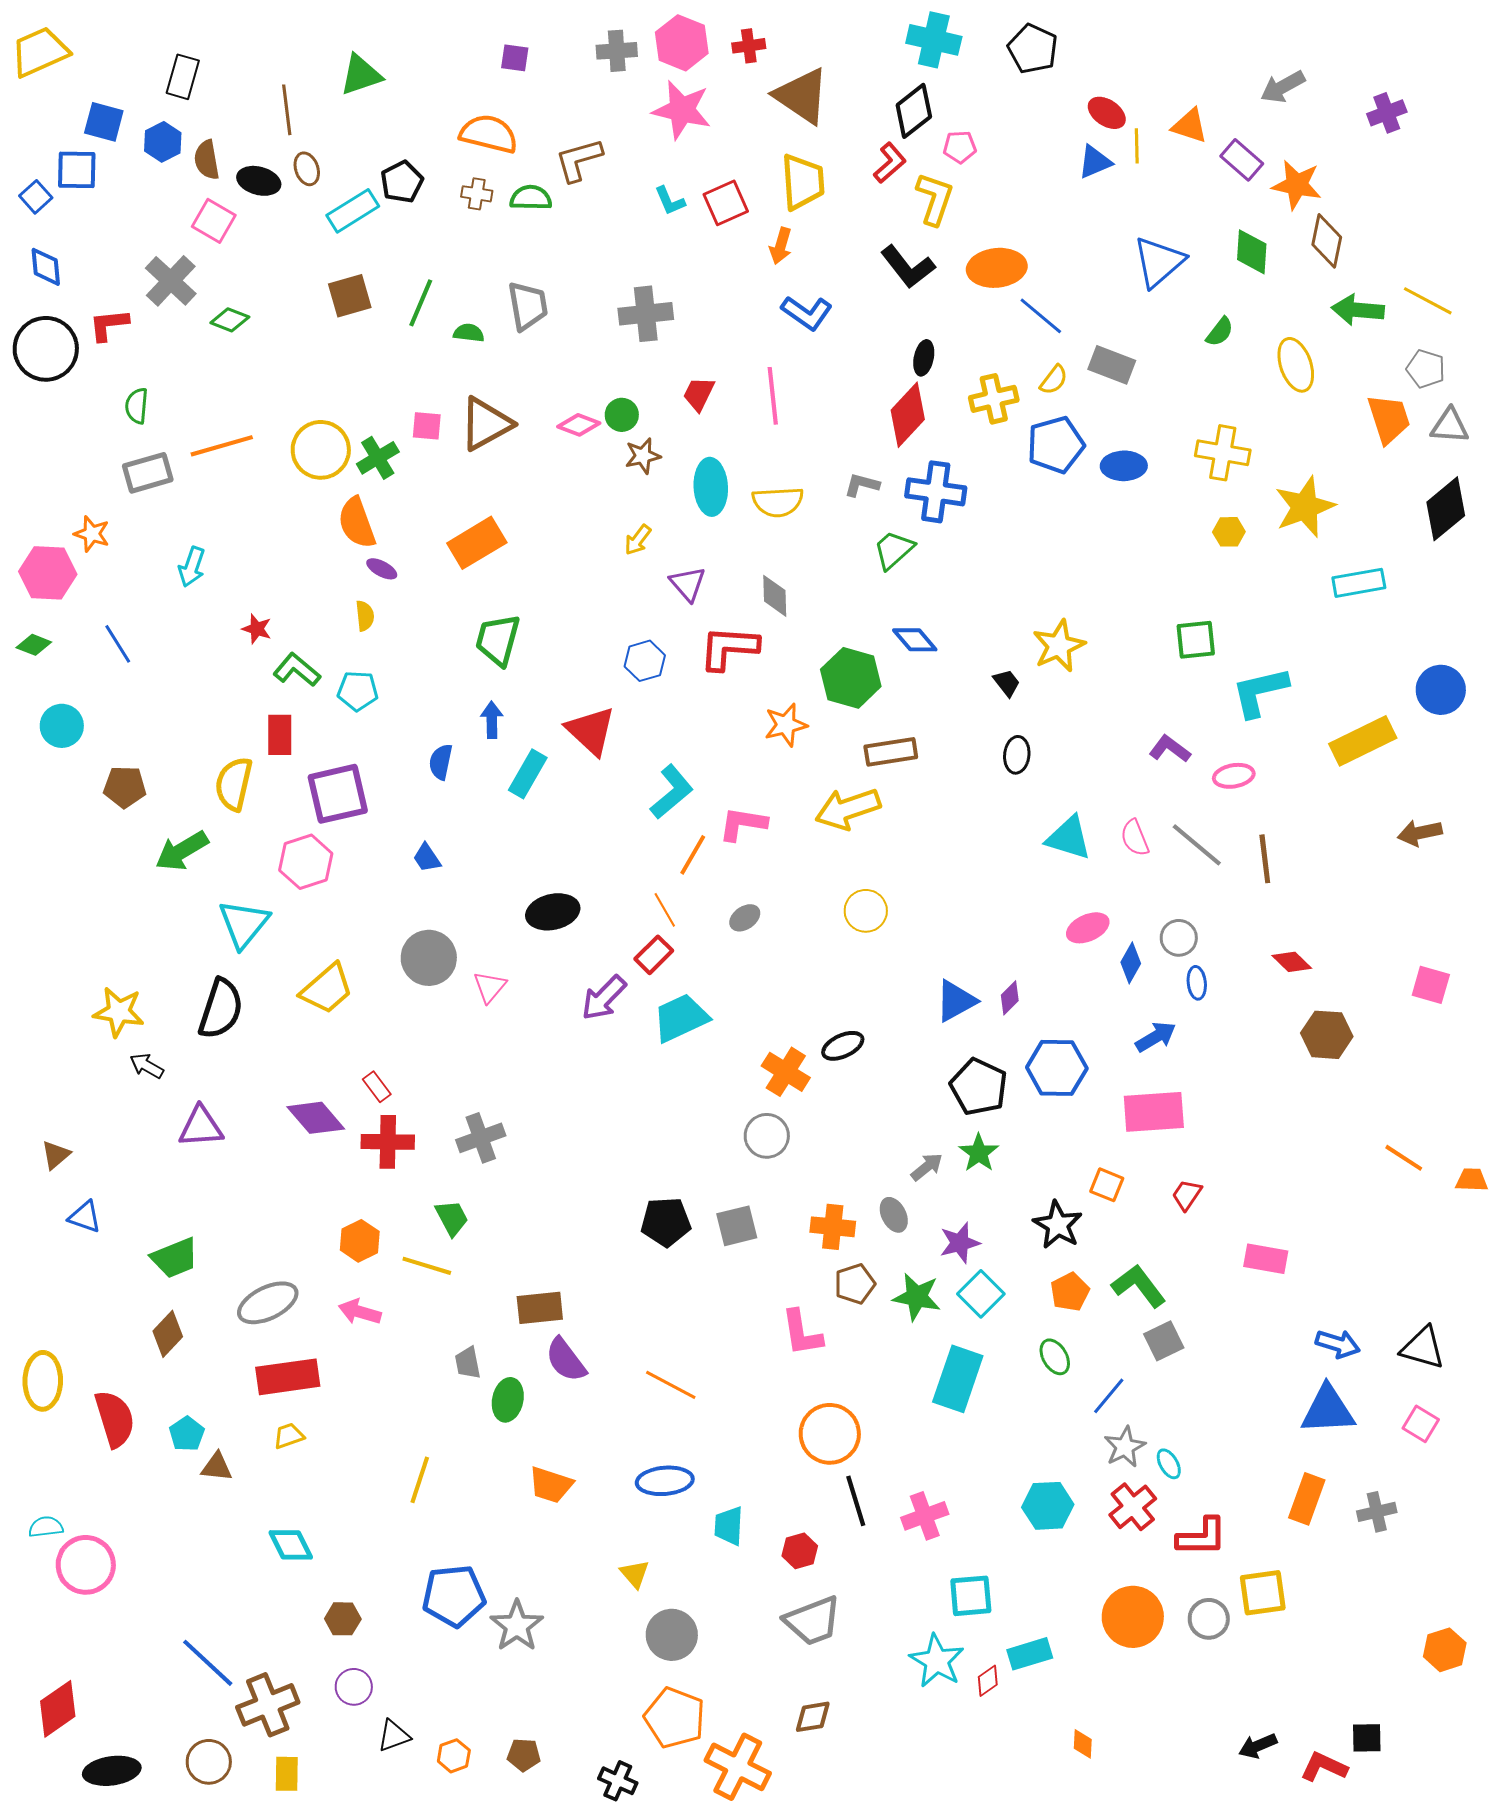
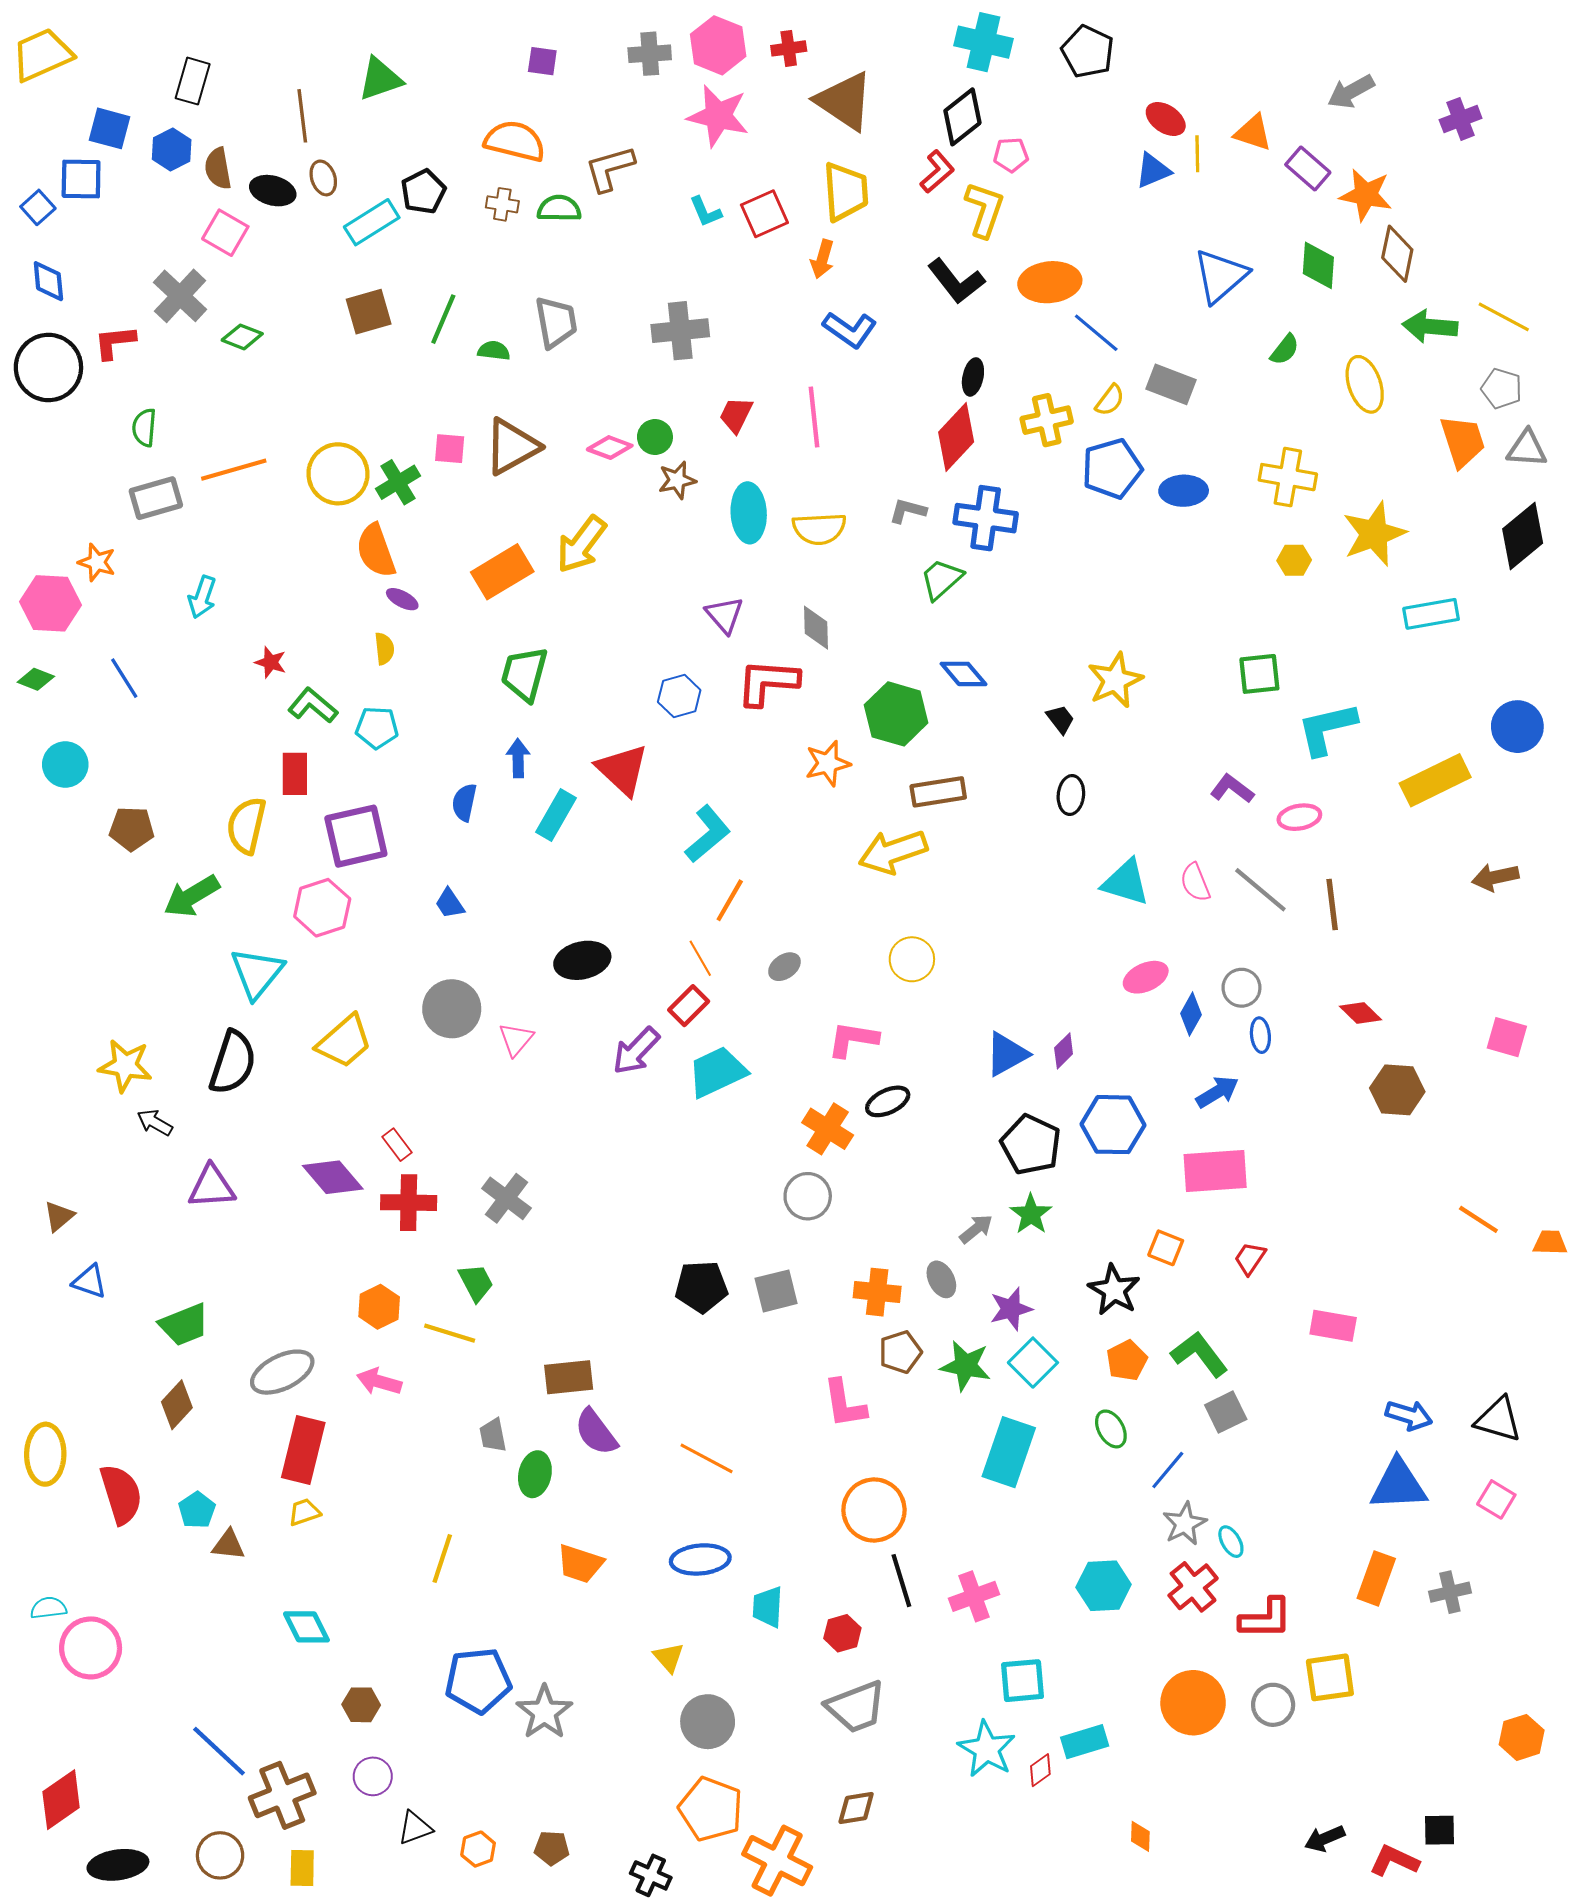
yellow arrow: (638, 540) -> (581, 544), moved, size x1.8
pink L-shape: (743, 824) -> (853, 1039), moved
gray cross: (481, 1138) -> (506, 1198), turned -33
red rectangle: (288, 1377) -> (303, 1450), turned -68

